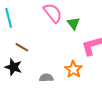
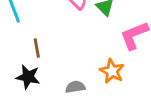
brown line: (22, 47) -> (37, 48), turned 56

